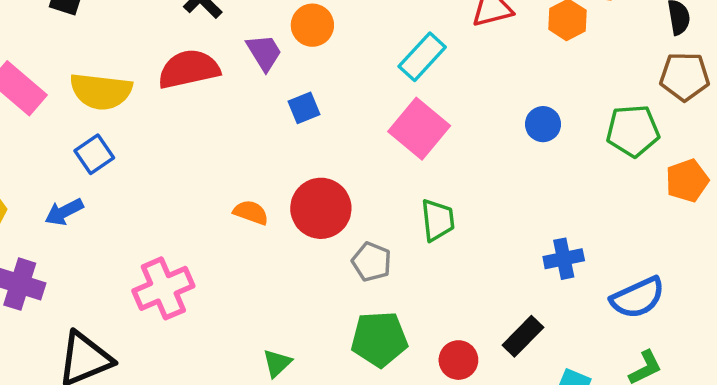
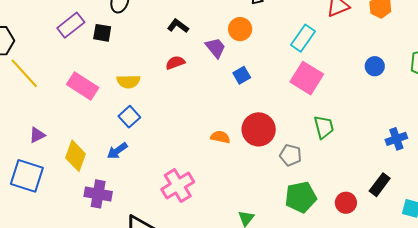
red semicircle: (189, 69) -> (175, 63), size x0.6
yellow semicircle: (101, 91) -> (128, 82), size x0.7

